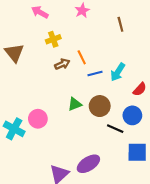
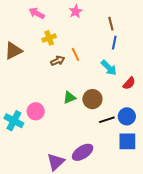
brown triangle: (14, 53) -> (13, 51), turned 42
cyan arrow: (118, 72) -> (109, 68), turned -78
blue line: (95, 73) -> (114, 43), moved, turned -64
blue circle: (132, 115) -> (127, 116), moved
black line: (115, 129) -> (107, 120), turned -42

